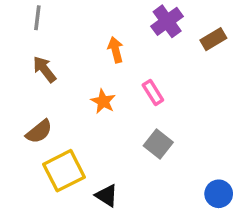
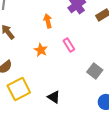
gray square: (158, 144) -> (95, 71), moved
black triangle: (107, 196) -> (54, 97), moved

